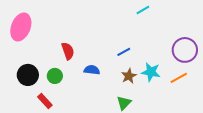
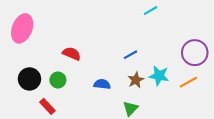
red semicircle: (68, 51) -> (72, 54), turned -48
blue semicircle: (92, 70) -> (102, 84), moved

